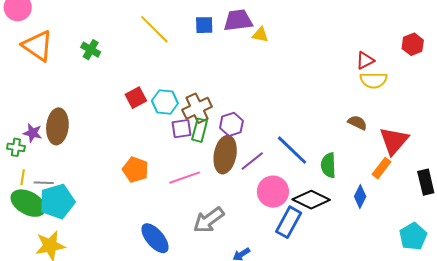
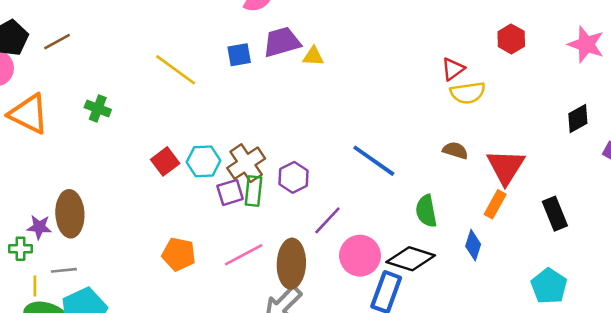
blue line: (292, 150) -> (374, 161), moved
brown ellipse: (225, 155) -> (291, 264), moved
gray line: (44, 183) -> (64, 270), moved

